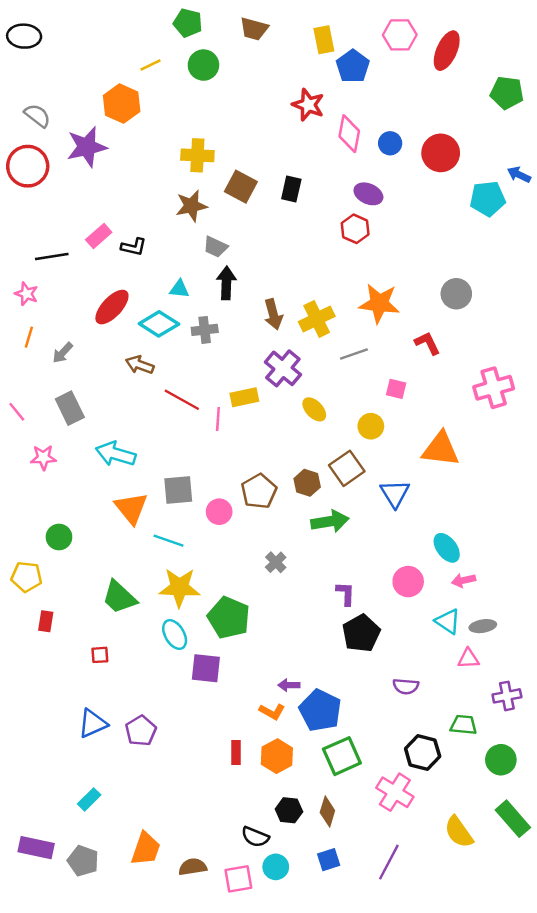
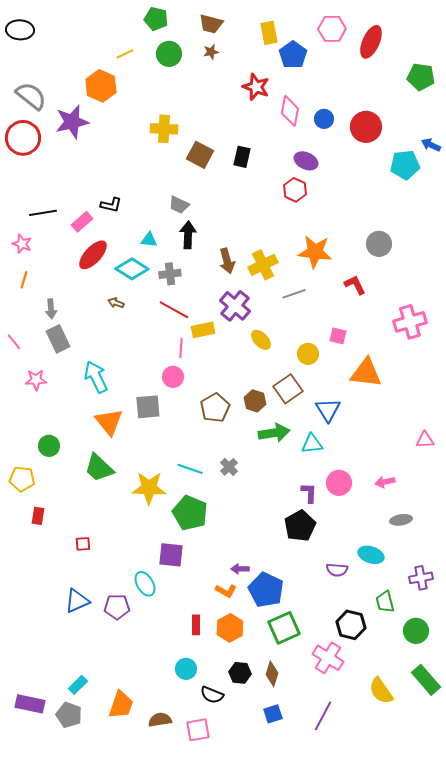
gray semicircle: (37, 116) -> (31, 96), size x1.4
brown star: (191, 206) -> (211, 52), moved, size x0.6
pink rectangle: (99, 236) -> (82, 222), moved
gray arrow: (63, 353) -> (51, 309), moved, turned -48
brown arrow: (140, 365) -> (116, 303), size x0.7
pink square: (396, 389) -> (338, 336), moved
red line: (182, 400) -> (174, 310), moved
cyan arrow: (116, 454) -> (96, 377), turned 48
pink circle: (219, 512) -> (173, 377), moved
cyan line: (169, 541) -> (190, 469), moved
cyan ellipse: (447, 548) -> (371, 555), moved, turned -35
purple L-shape: (346, 594) -> (309, 493), moved
green trapezoid: (119, 597) -> (99, 468), moved
cyan triangle: (448, 621) -> (312, 444), moved, turned -40
cyan ellipse: (175, 635) -> (145, 584), moved
pink triangle: (468, 659) -> (425, 440), moved
green trapezoid: (464, 725) -> (385, 602), turned -110
purple pentagon: (141, 731) -> (117, 607), turned 30
cyan rectangle: (89, 799) -> (78, 685), moved
cyan circle: (276, 867) -> (186, 669), moved

